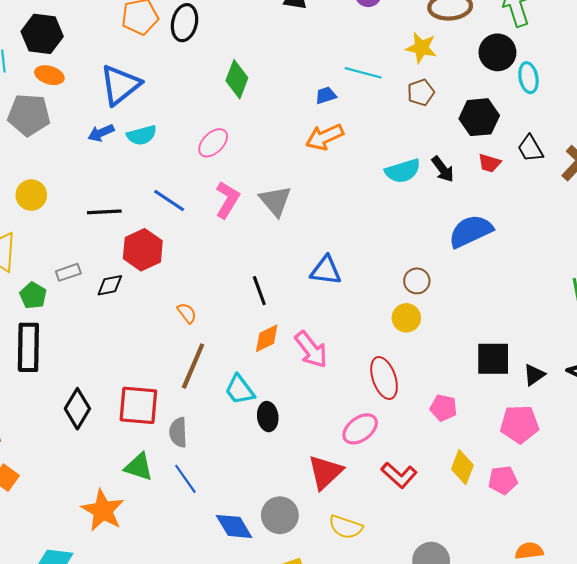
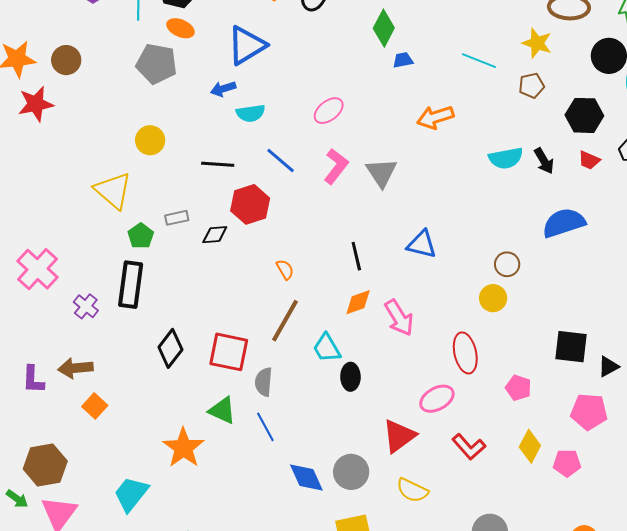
green diamond: (237, 79) -> (384, 28), moved
blue trapezoid: (326, 95) -> (403, 60), moved
cyan semicircle: (142, 135) -> (251, 113), moved

